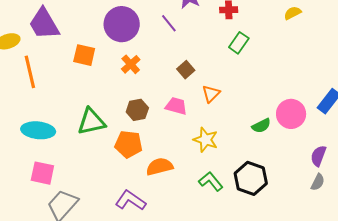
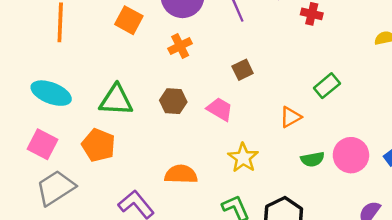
green rectangle: (239, 43) -> (327, 86), moved
orange triangle: (211, 94) -> (291, 117), moved
orange pentagon: (129, 144) -> (98, 145), moved

